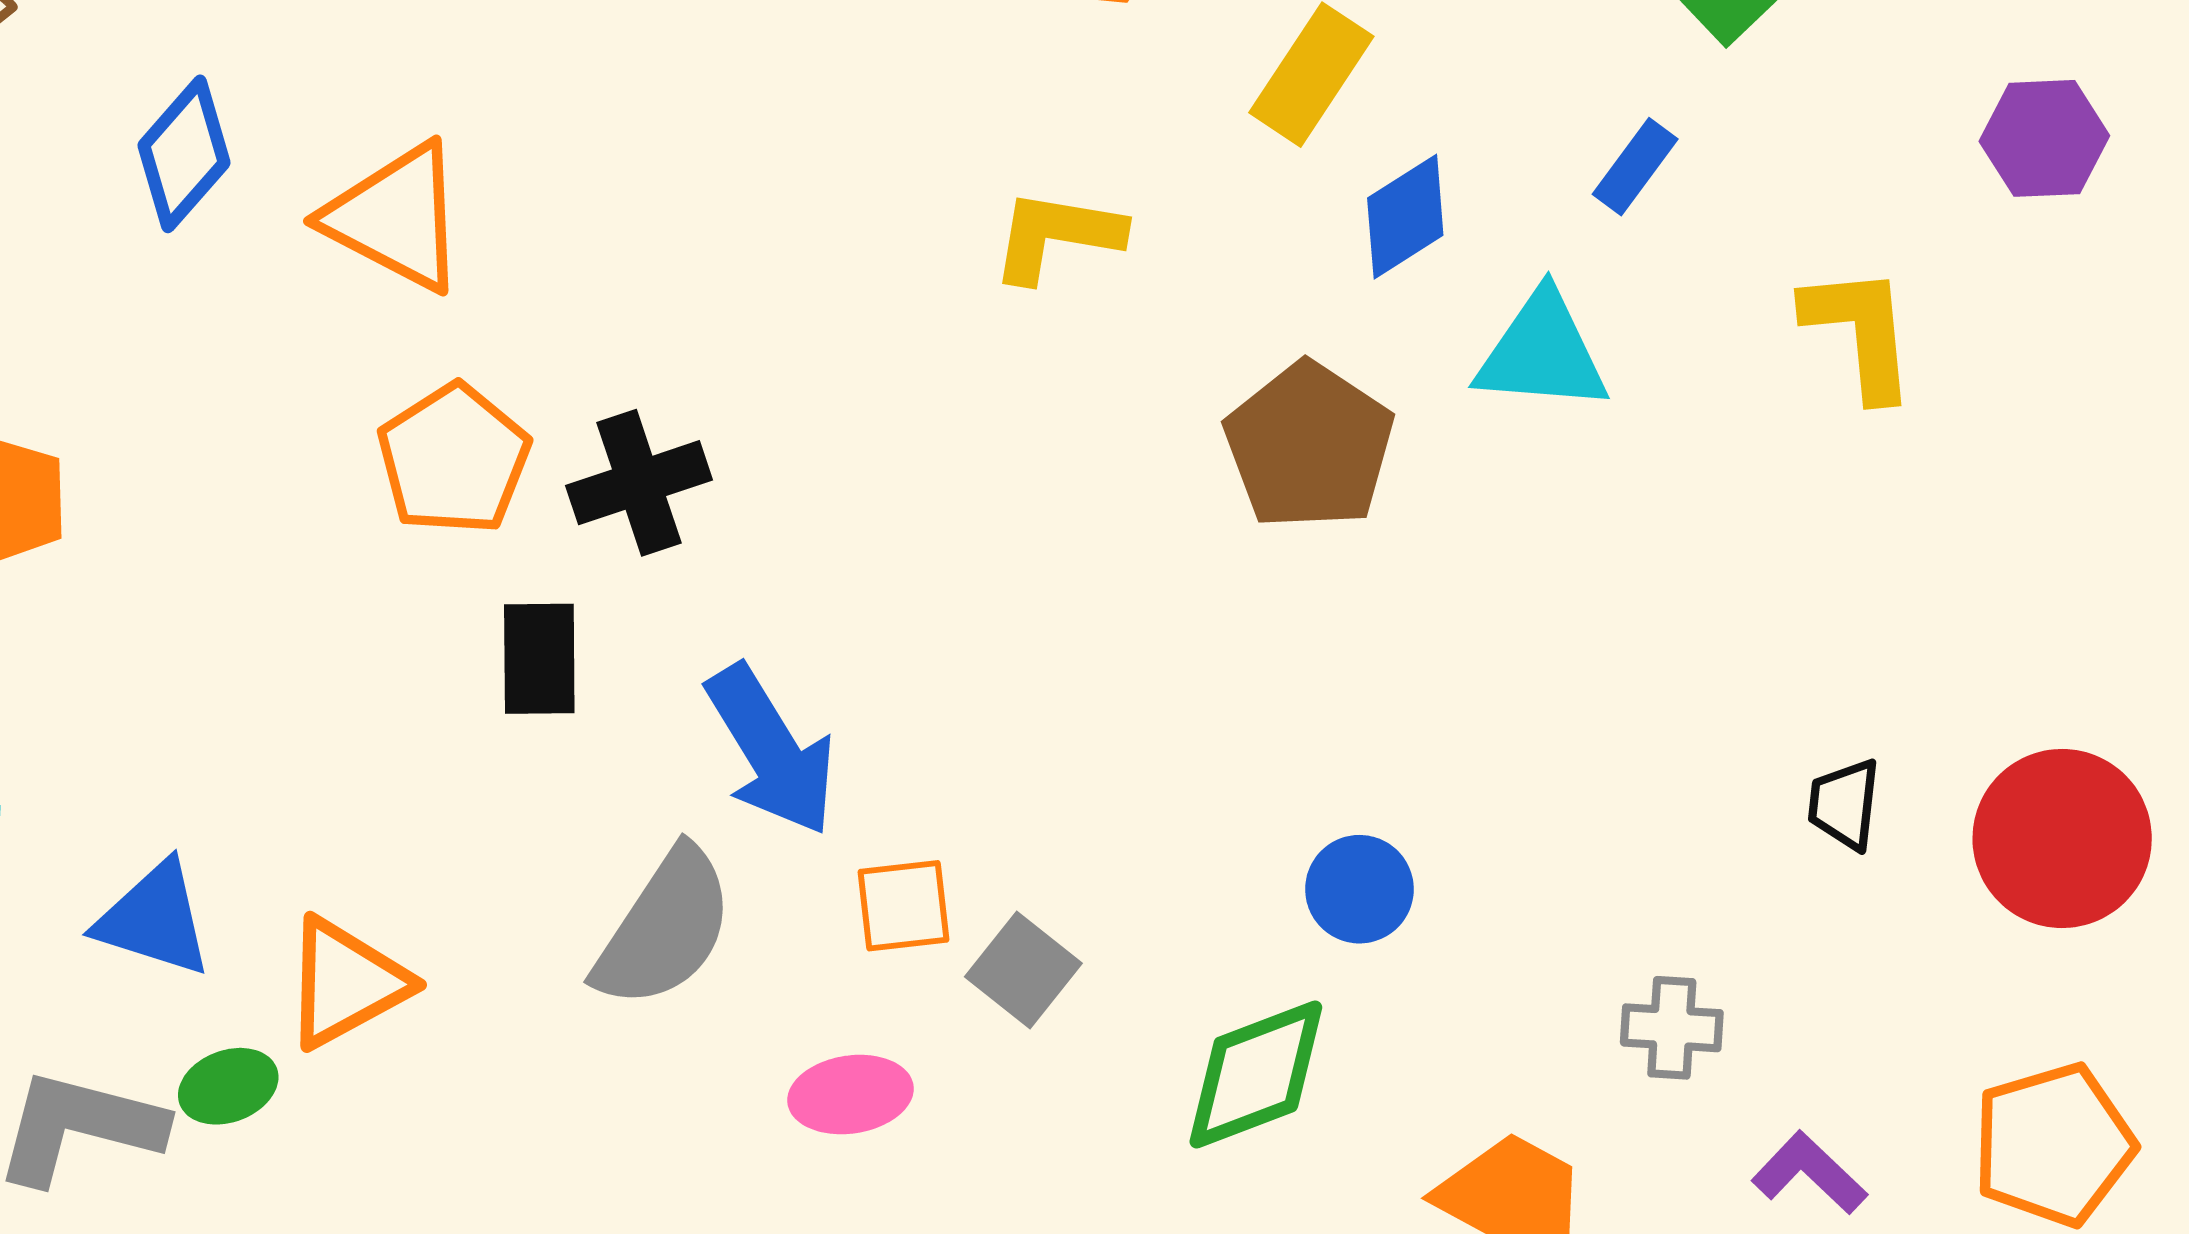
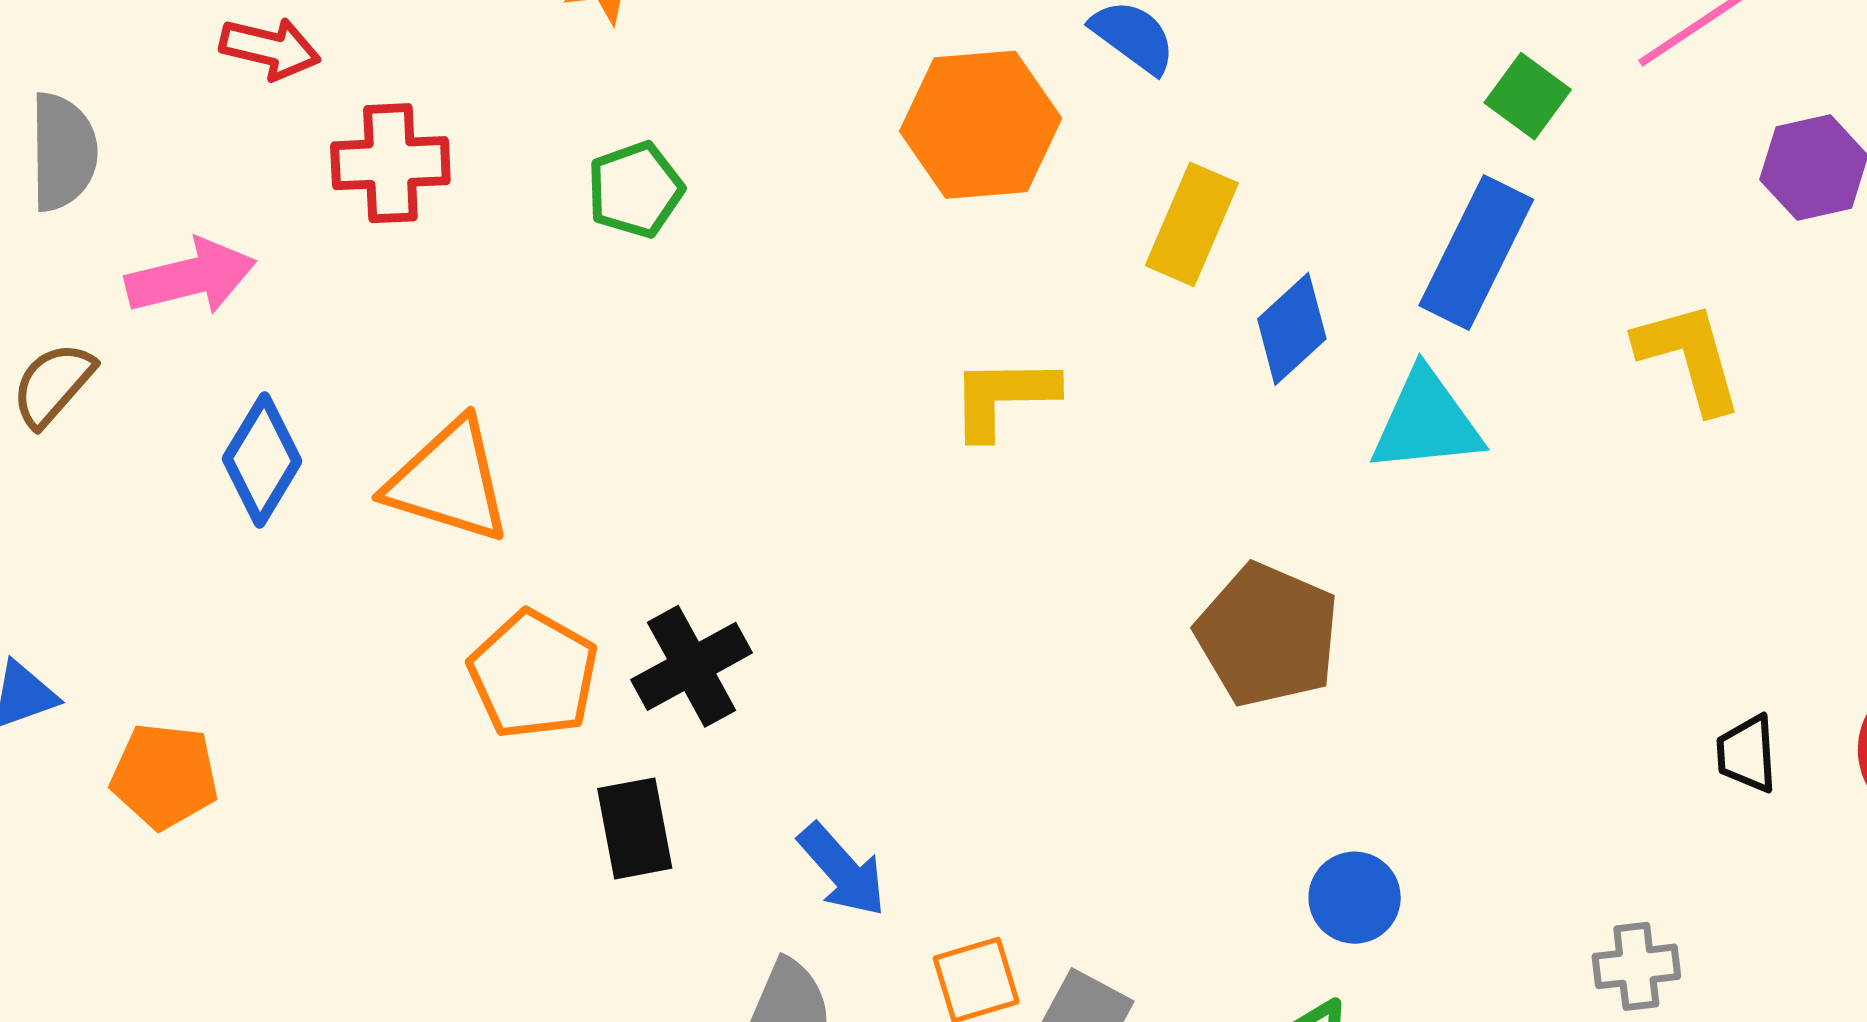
blue rectangle: (1635, 167) -> (1476, 252), size x1.8
brown pentagon: (1309, 446) -> (1268, 635), moved
blue arrow: (771, 750) -> (842, 870), size x0.7

